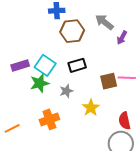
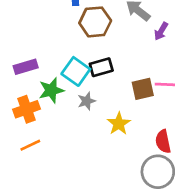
cyan square: (45, 65) -> (76, 71), moved
orange cross: (49, 119) -> (27, 109), moved
orange line: (12, 128) -> (30, 145), moved

